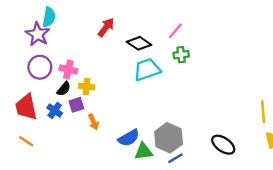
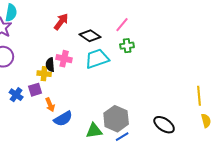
pink cross: (68, 69) -> (64, 59), moved
black semicircle: (64, 89) -> (50, 65), moved, turned 136
blue semicircle: (129, 138) -> (63, 119), moved

